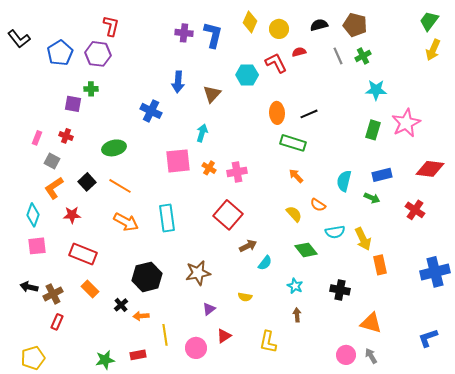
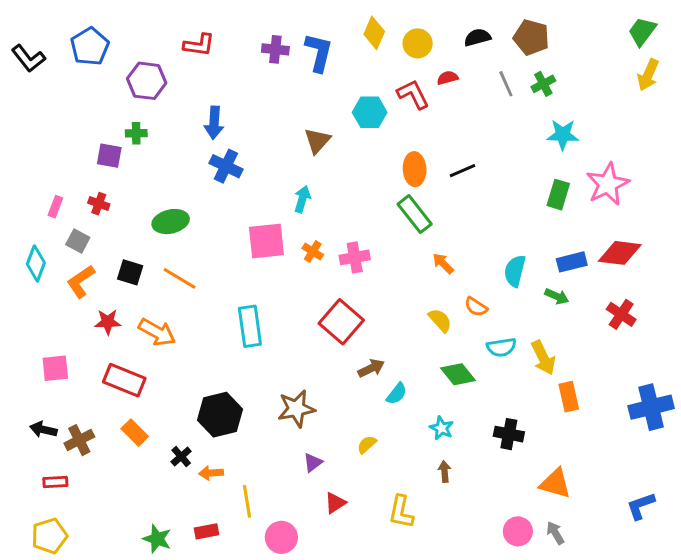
red L-shape: (111, 26) -> (199, 45), moved, turned 85
blue pentagon: (60, 53) -> (90, 46), moved
blue arrow: (178, 82) -> (214, 123), moved
green rectangle: (293, 143) -> (415, 214), moved, turned 35
red diamond: (430, 169) -> (620, 253), moved
black square: (87, 182) -> (130, 272), turned -30
cyan diamond: (33, 215) -> (36, 263), moved
orange arrow: (126, 222) -> (157, 332), moved
yellow semicircle: (245, 297) -> (367, 445), turned 128
red rectangle: (57, 322) -> (55, 482), moved, turned 63
pink circle: (196, 348) -> (281, 537), moved
green star: (105, 360) -> (157, 539), turned 30

